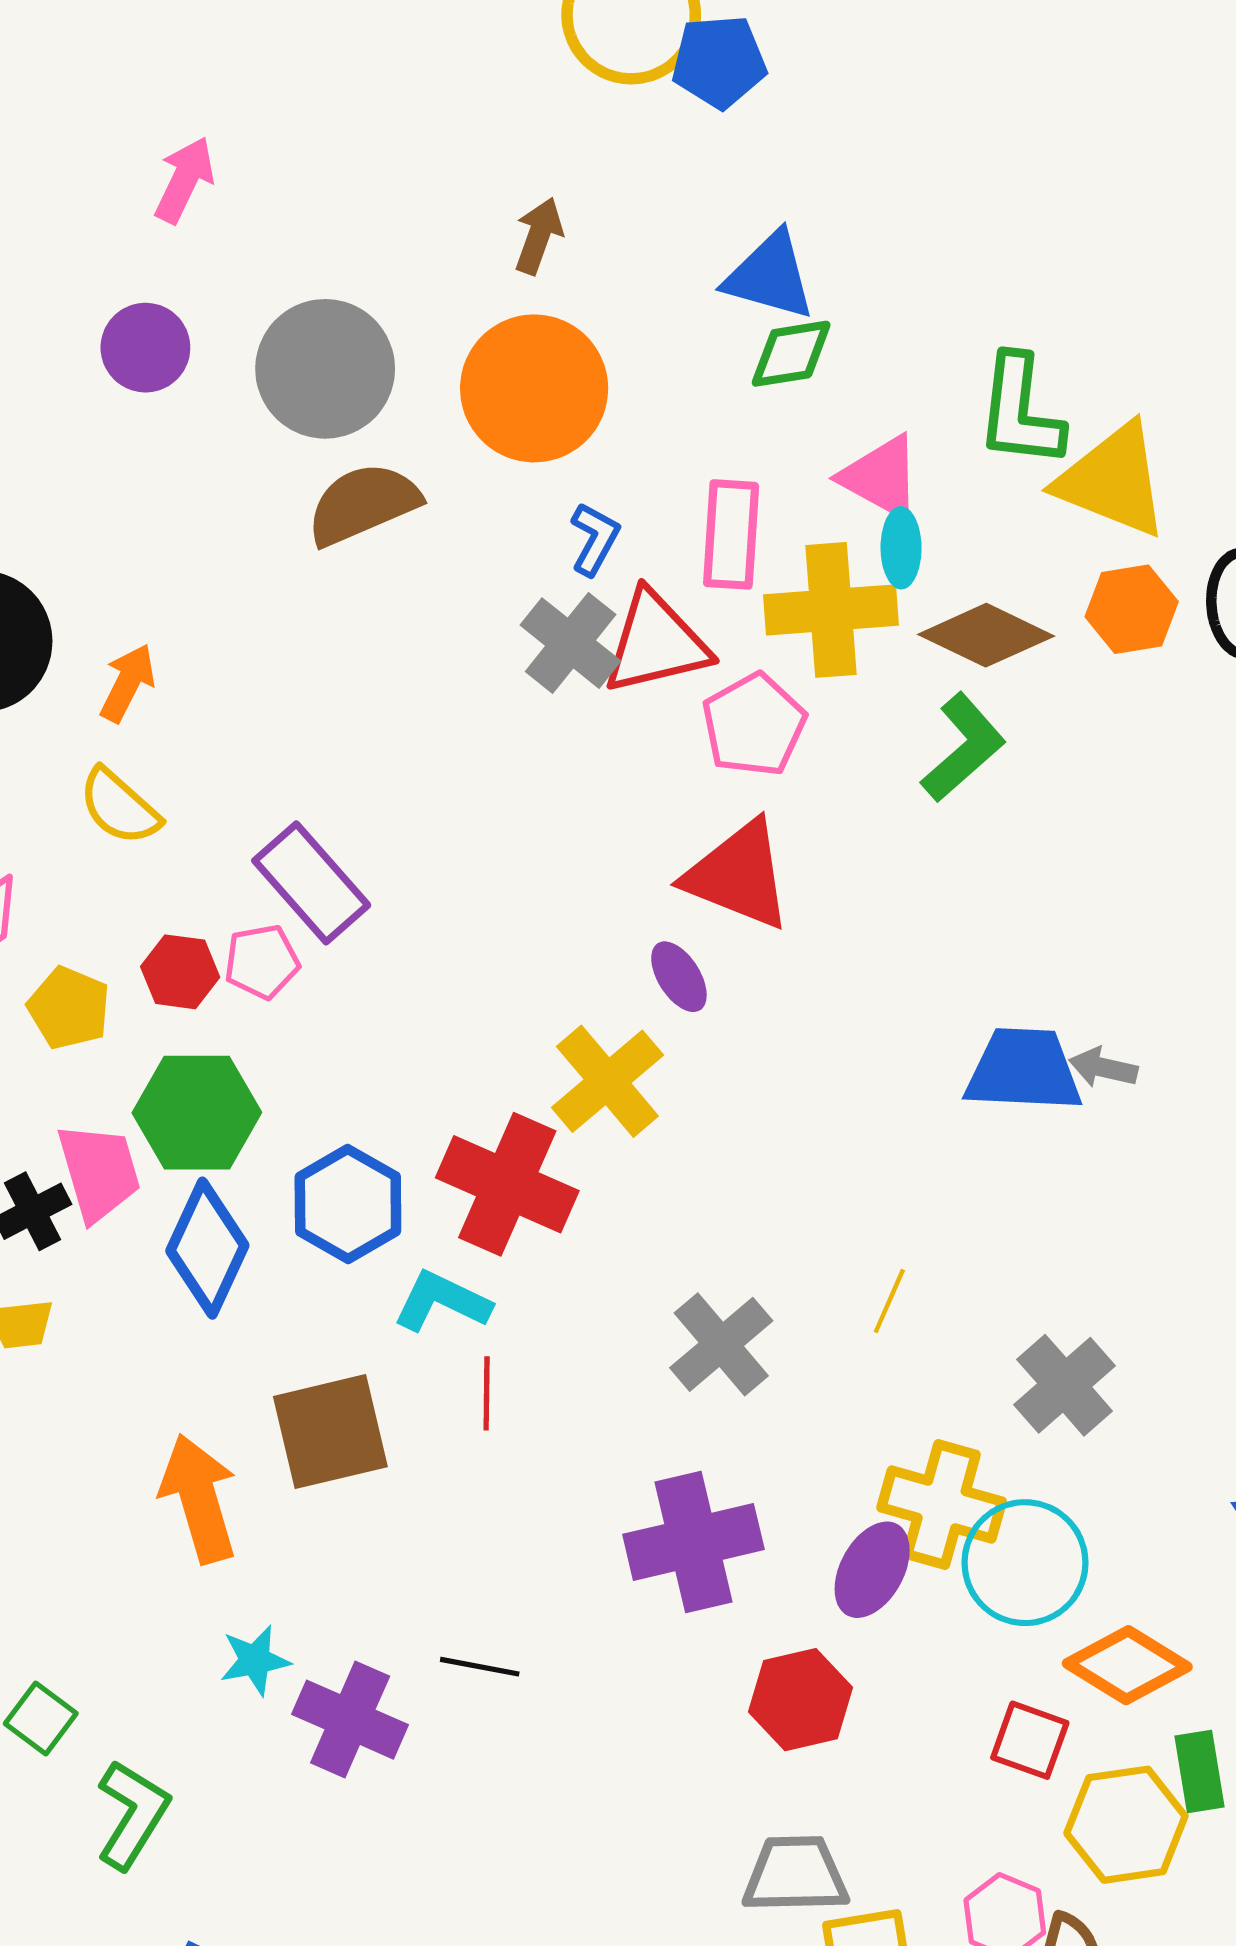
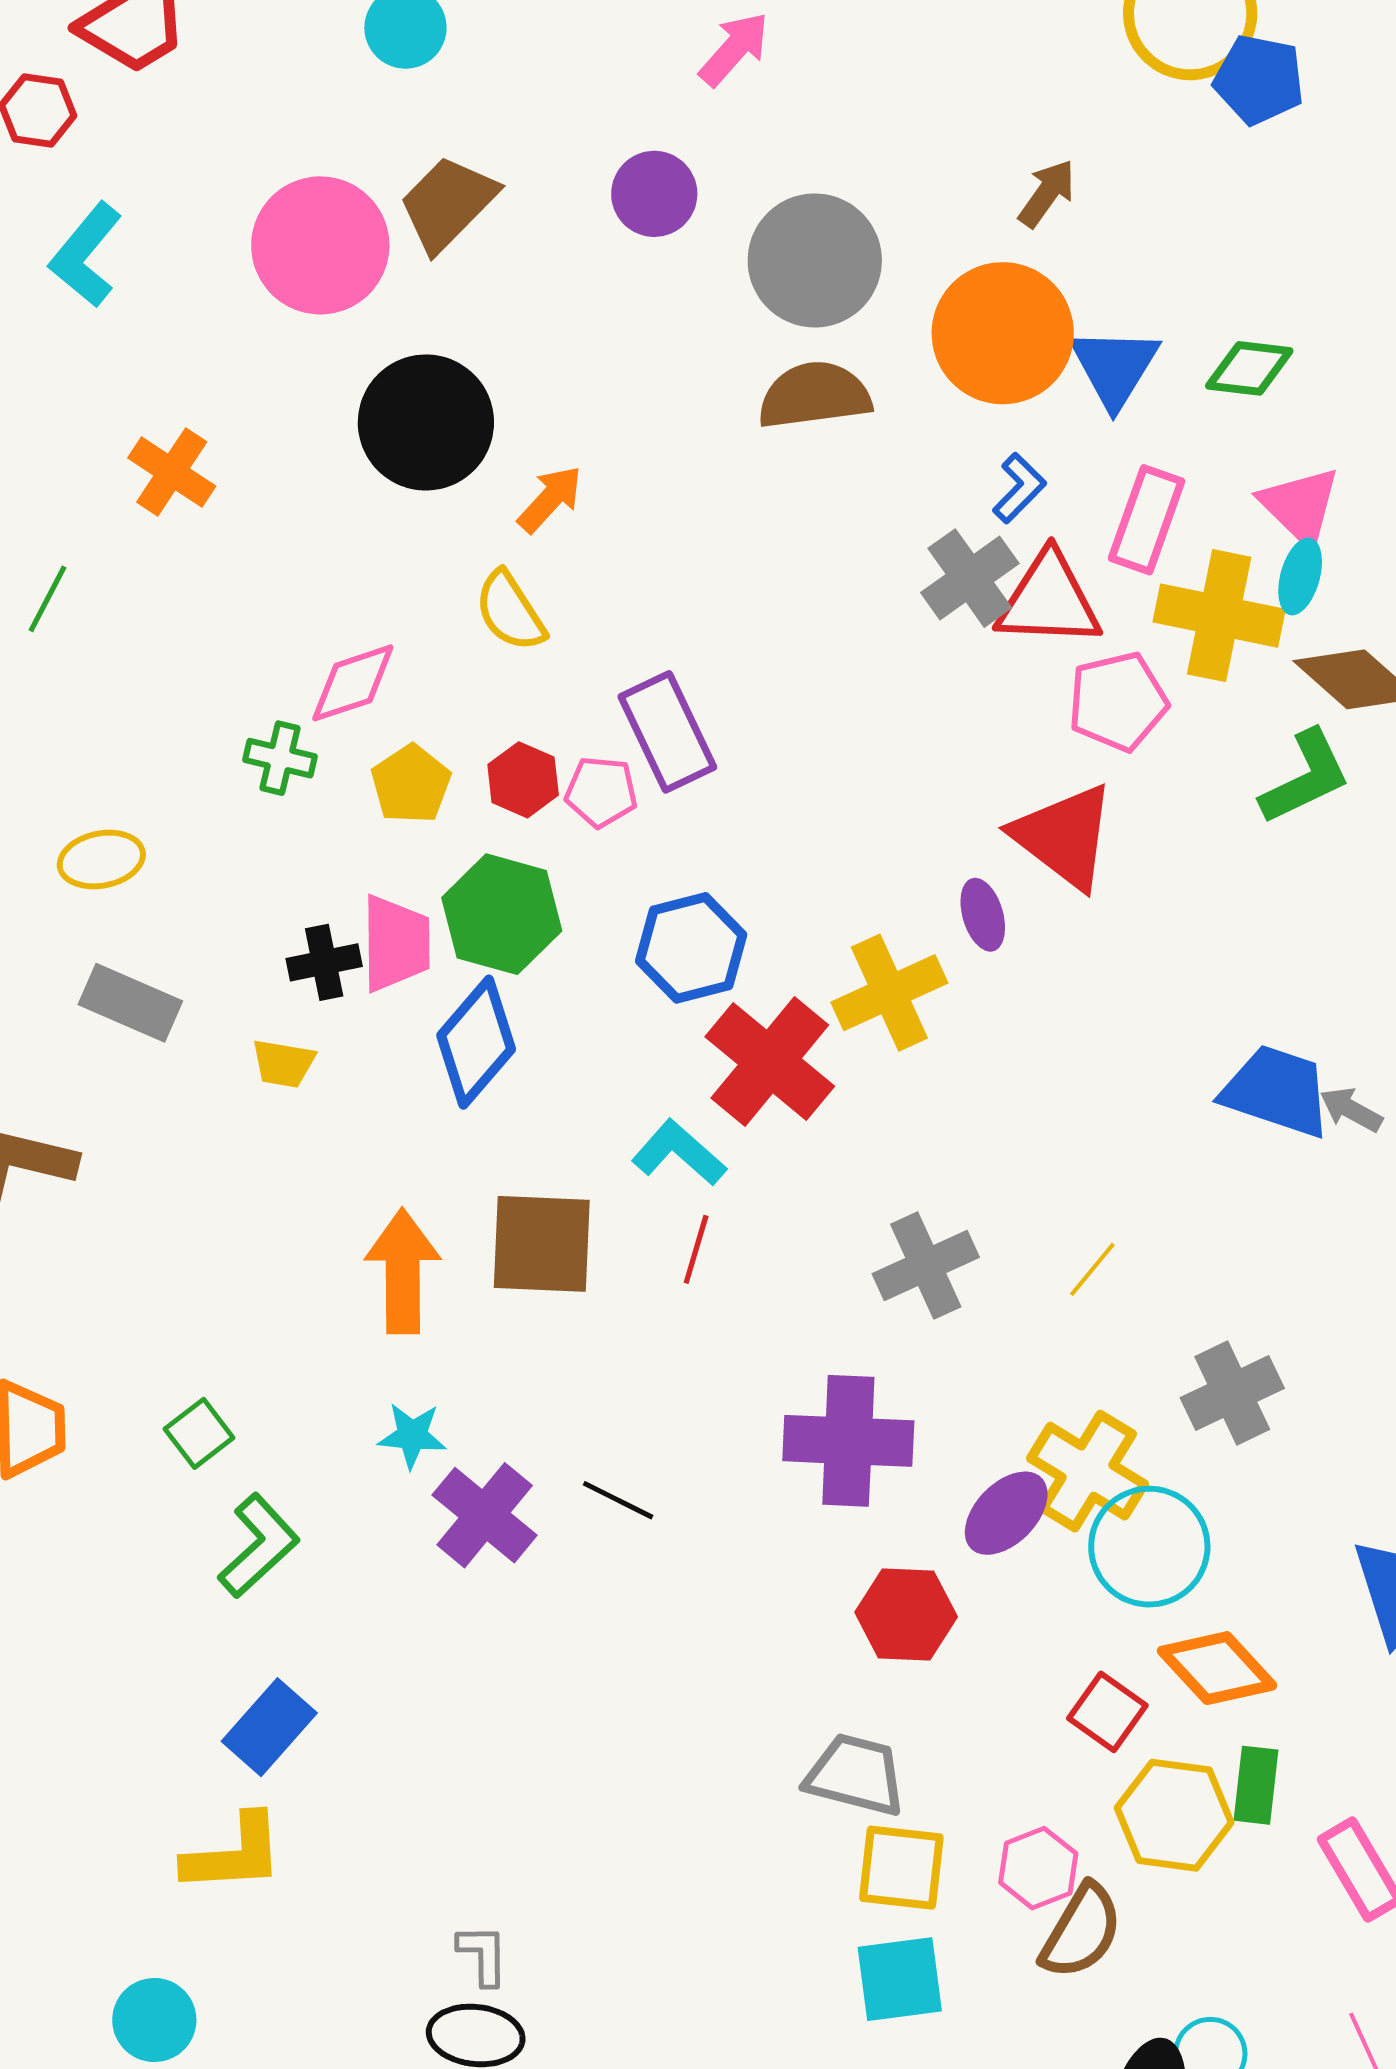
blue triangle: (770, 276) -> (1115, 367), moved, turned 30
blue hexagon: (348, 1204) -> (691, 948), moved

